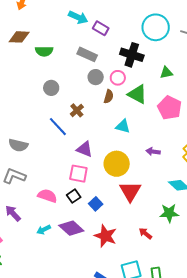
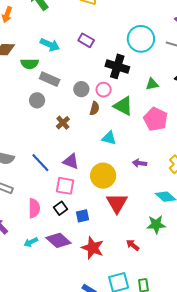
cyan arrow: (78, 17) -> (50, 45), moved
gray rectangle: (87, 54) -> (50, 79), moved
blue line: (58, 127) -> (40, 163), moved
pink semicircle: (47, 196) -> (34, 208), turned 72
blue square: (96, 204) -> (83, 216), turned 32

